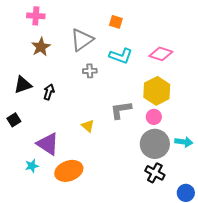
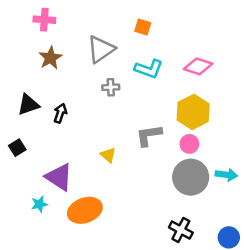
black cross: (155, 173) -> (181, 230), moved

